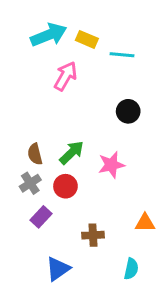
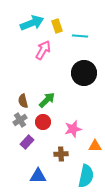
yellow rectangle: (87, 39) -> (57, 26), turned 48
black circle: (128, 111) -> (84, 73), size x1.6
pink star: (111, 165) -> (73, 129), moved
blue triangle: (58, 269) -> (38, 176), turned 36
cyan semicircle: (131, 269) -> (86, 176), size x1.6

